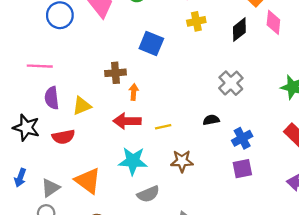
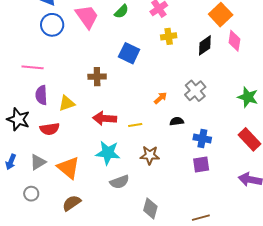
orange arrow: (134, 92) -> (161, 98), moved, turned 40
blue cross: (242, 138) -> (202, 138), turned 36
gray triangle: (50, 188) -> (38, 162), moved

